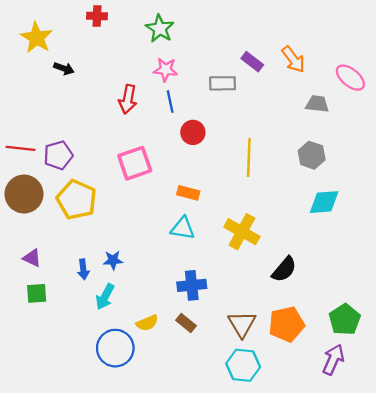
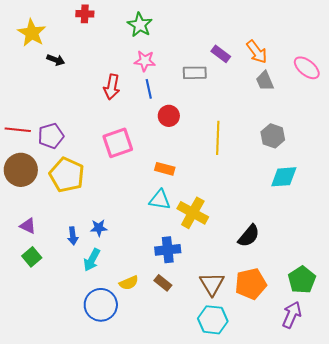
gray trapezoid: (317, 104) -> (265, 81), moved, turned -120
yellow cross: (242, 232) -> (193, 213), moved
green square: (37, 293) -> (32, 257), turned -36

